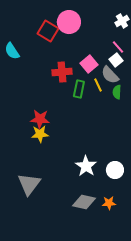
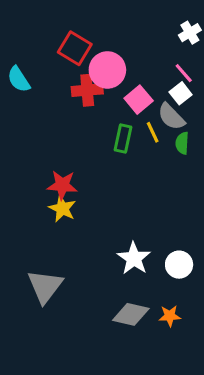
pink circle: (69, 22) -> (107, 70), moved
red cross: (62, 72) -> (87, 90), moved
yellow star: (40, 134) -> (62, 209), turned 30

